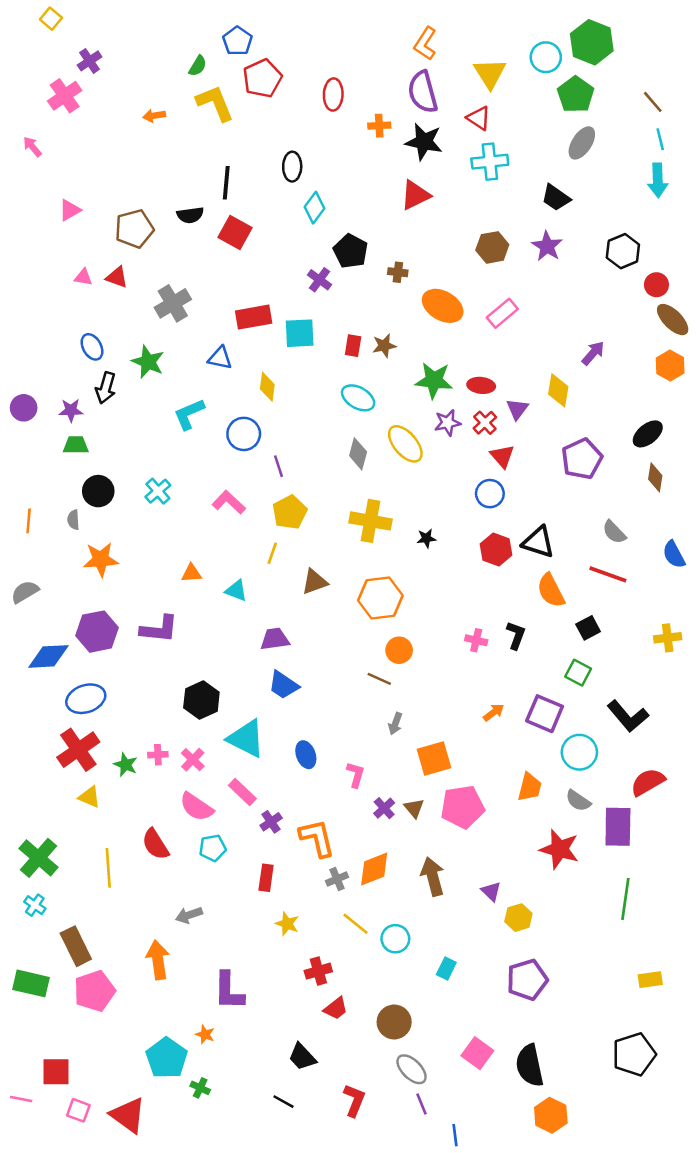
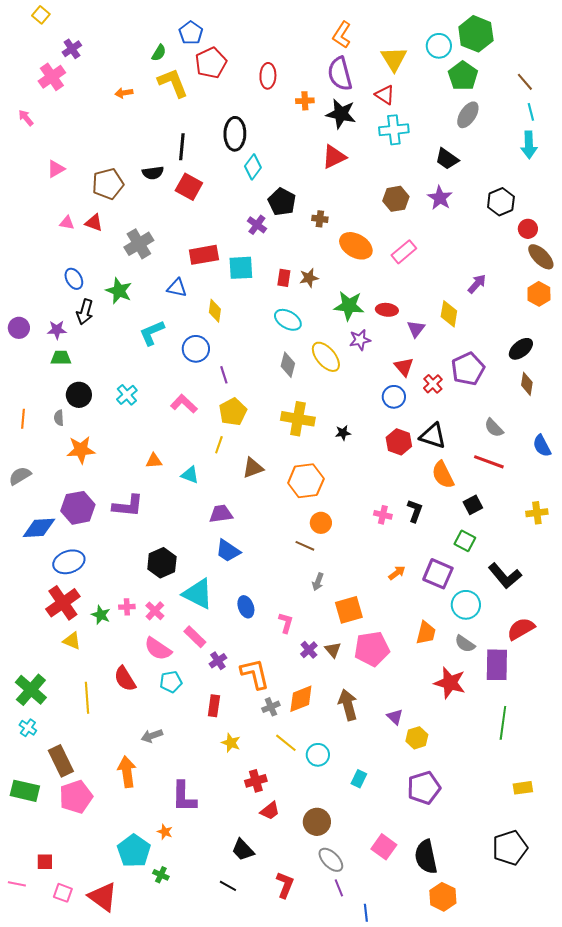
black ellipse: (292, 167) -> (235, 134), size x1.4
red cross: (485, 423) -> (433, 384), moved
red square: (56, 1072) -> (45, 862), size x0.7

